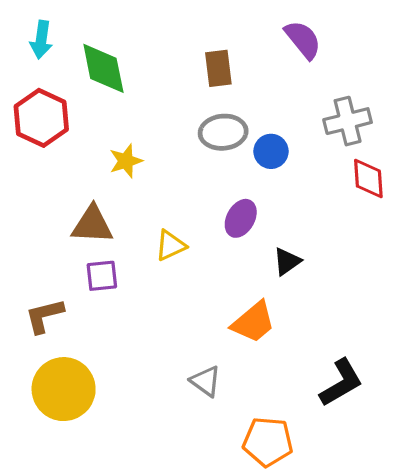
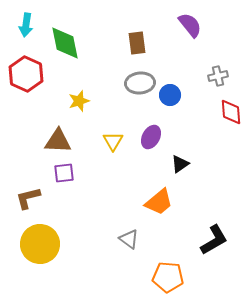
gray cross: (348, 121) -> (218, 76), size x0.7
yellow triangle: (170, 245) -> (113, 141), moved, turned -35

